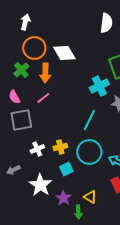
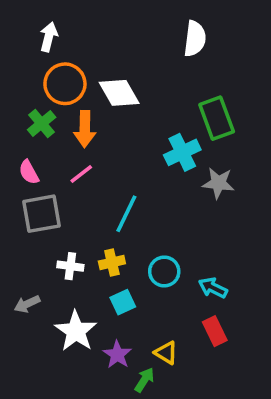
cyan line: (89, 120) -> (126, 214), moved
white cross: (37, 149) -> (70, 266), turned 32
cyan circle: (89, 152) -> (164, 271), size x0.7
green arrow: (78, 212) -> (144, 380), turned -144

